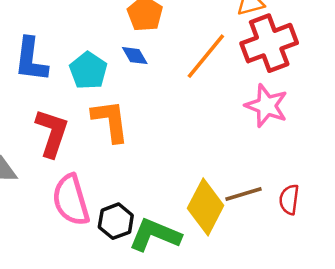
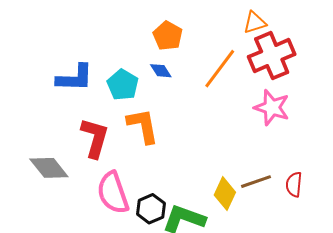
blue L-shape: (31, 60) -> (75, 78), turned -93
yellow diamond: (206, 207) -> (225, 194), size x0.7

